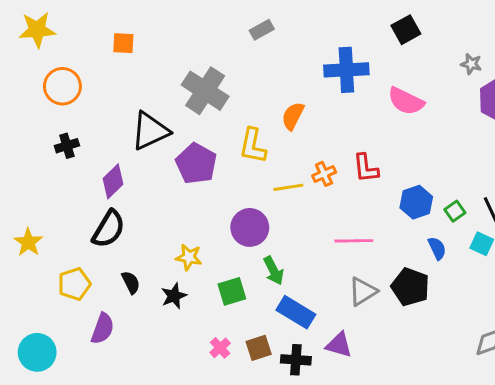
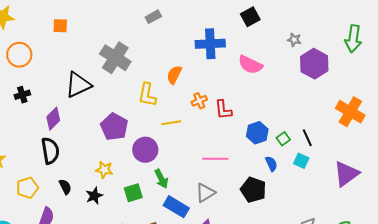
purple pentagon: (196, 164) -> (114, 127), moved
orange cross: (324, 174) -> (199, 101), moved
black semicircle: (109, 229) -> (50, 151), turned -40
gray triangle: (363, 291) -> (205, 193), moved

